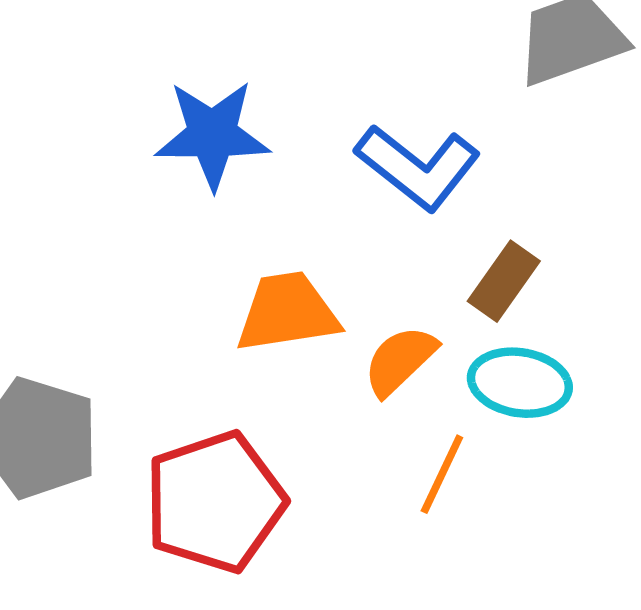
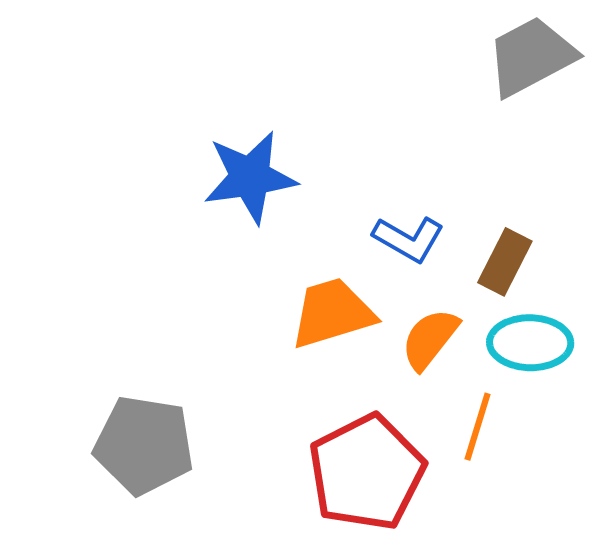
blue L-shape: (418, 167) -> (409, 239), moved, size x0.7
red pentagon: (215, 502) -> (367, 472), moved

